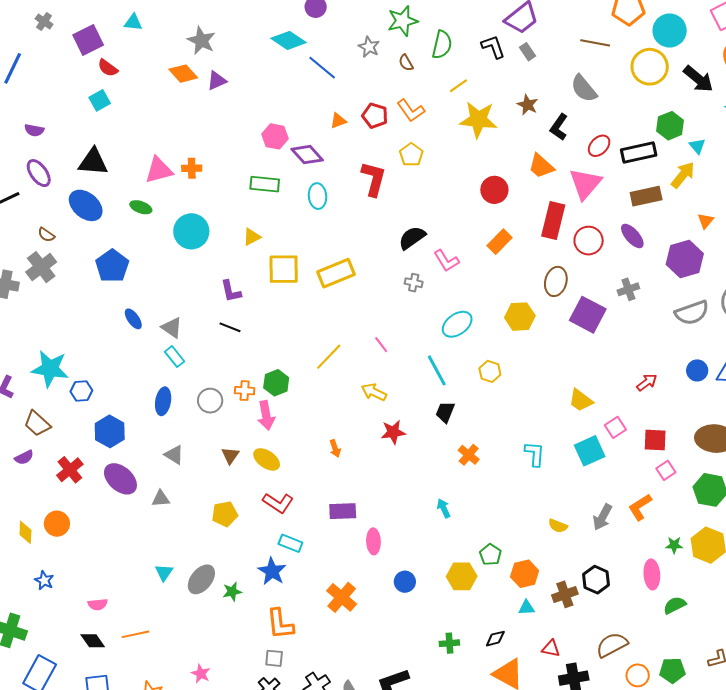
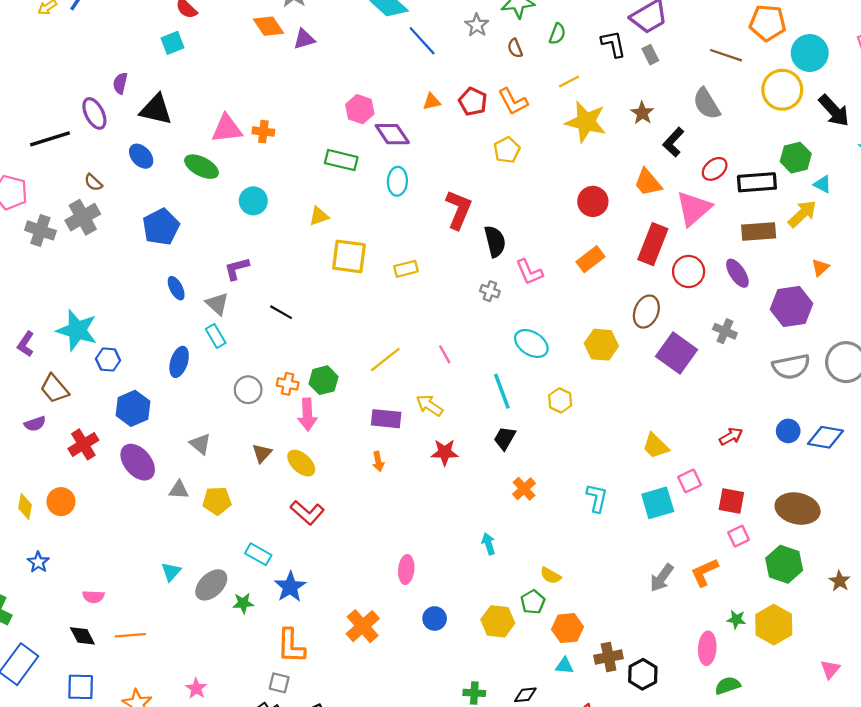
green semicircle: (442, 45) -> (557, 34), size x0.7
purple semicircle: (34, 130) -> (120, 83), moved, turned 84
cyan triangle: (697, 146) -> (823, 184), turned -30
red L-shape: (374, 179) -> (459, 210), moved
blue ellipse: (86, 205) -> (141, 156), size x0.7
green ellipse: (141, 207) -> (201, 167), size x1.4
cyan circle: (191, 231) -> (253, 201), size x0.7
black semicircle: (412, 238) -> (495, 241), turned 104
yellow rectangle: (336, 273) -> (406, 269), size x0.6
gray cross: (628, 289) -> (725, 331), turned 35
purple L-shape: (231, 291) -> (237, 269), moved, turned 80
cyan ellipse: (457, 324) -> (531, 343), turned 60
blue ellipse: (163, 401) -> (179, 362), moved
purple rectangle: (343, 511) -> (386, 419), moved
yellow pentagon: (225, 514) -> (217, 501), moved
yellow semicircle: (558, 526) -> (551, 576), moved
cyan rectangle: (290, 543) -> (258, 554), moved
black hexagon: (596, 580) -> (643, 674), moved

